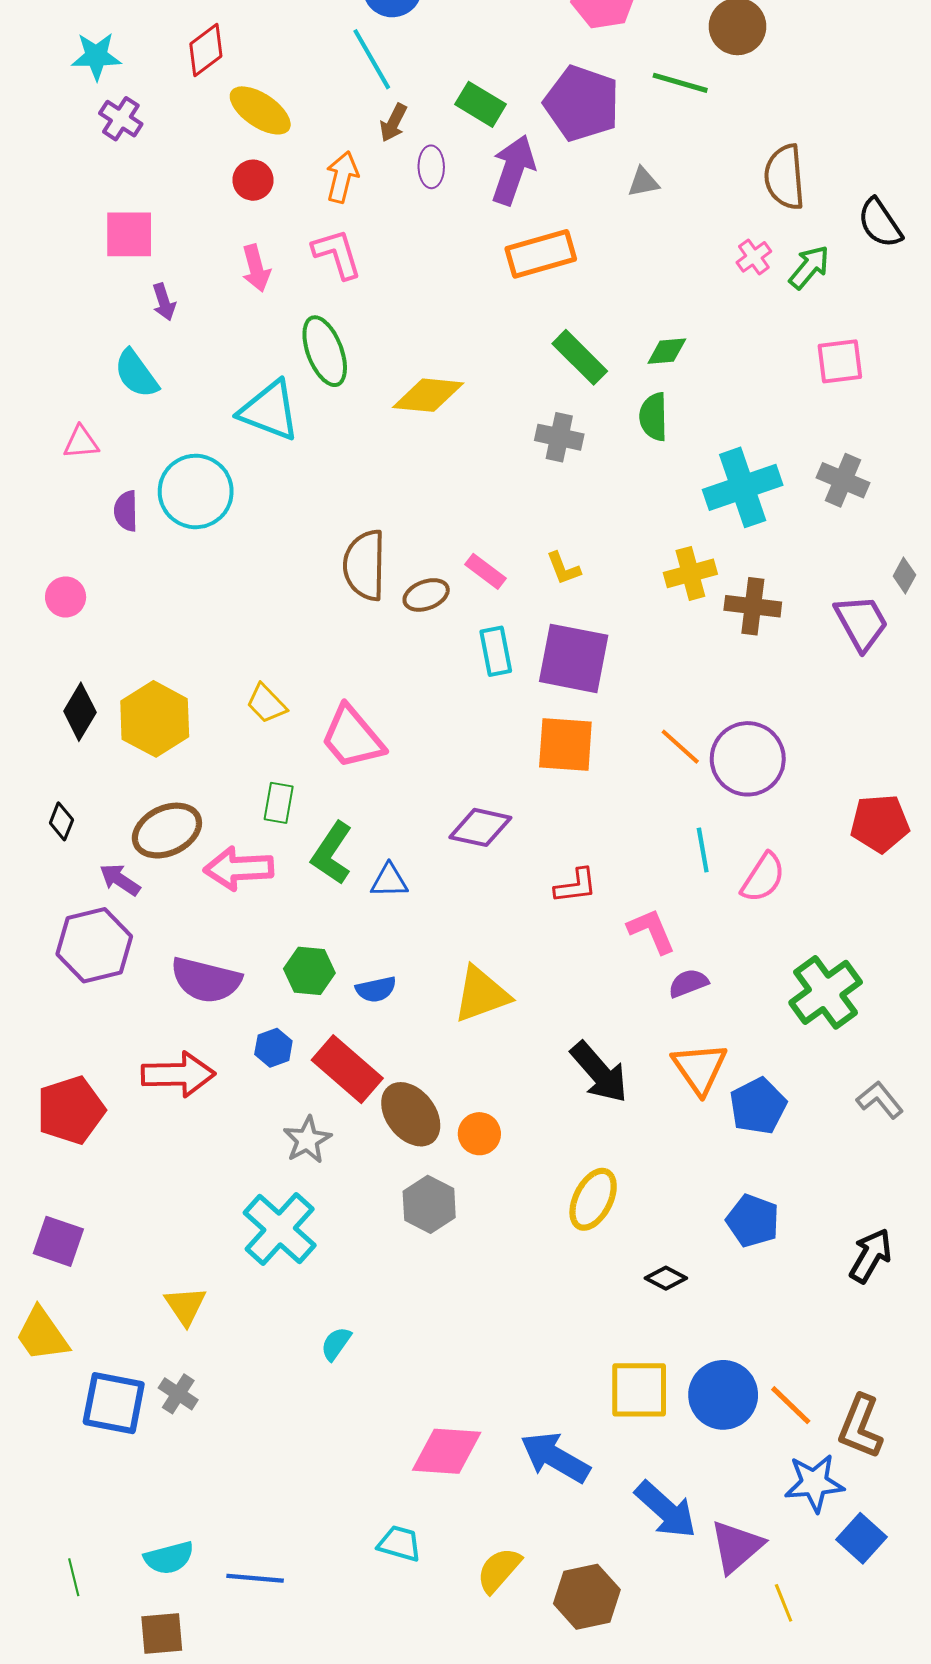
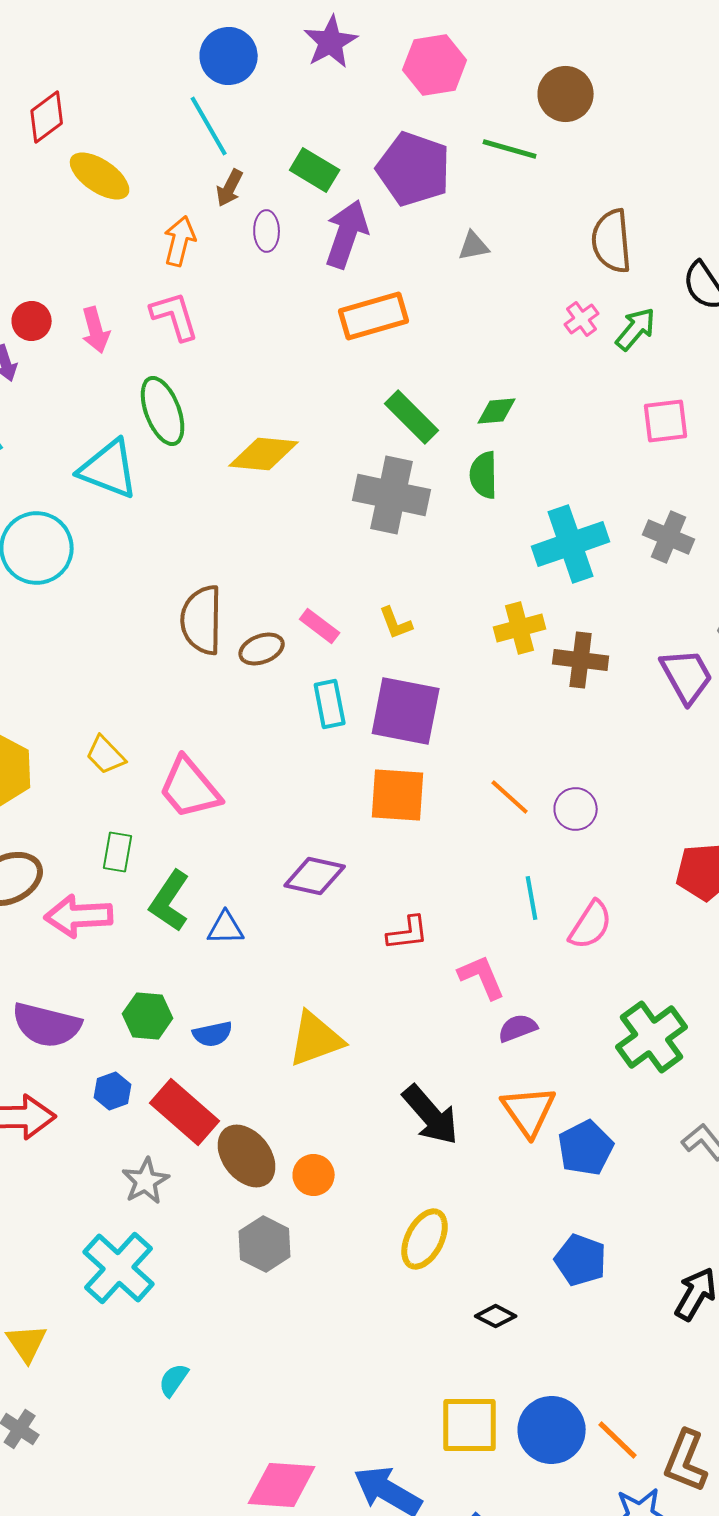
red circle: (253, 180) -> (32, 321), moved
gray cross: (559, 437) -> (392, 495), size x1.6
purple circle: (748, 759) -> (576, 809), size x0.6

